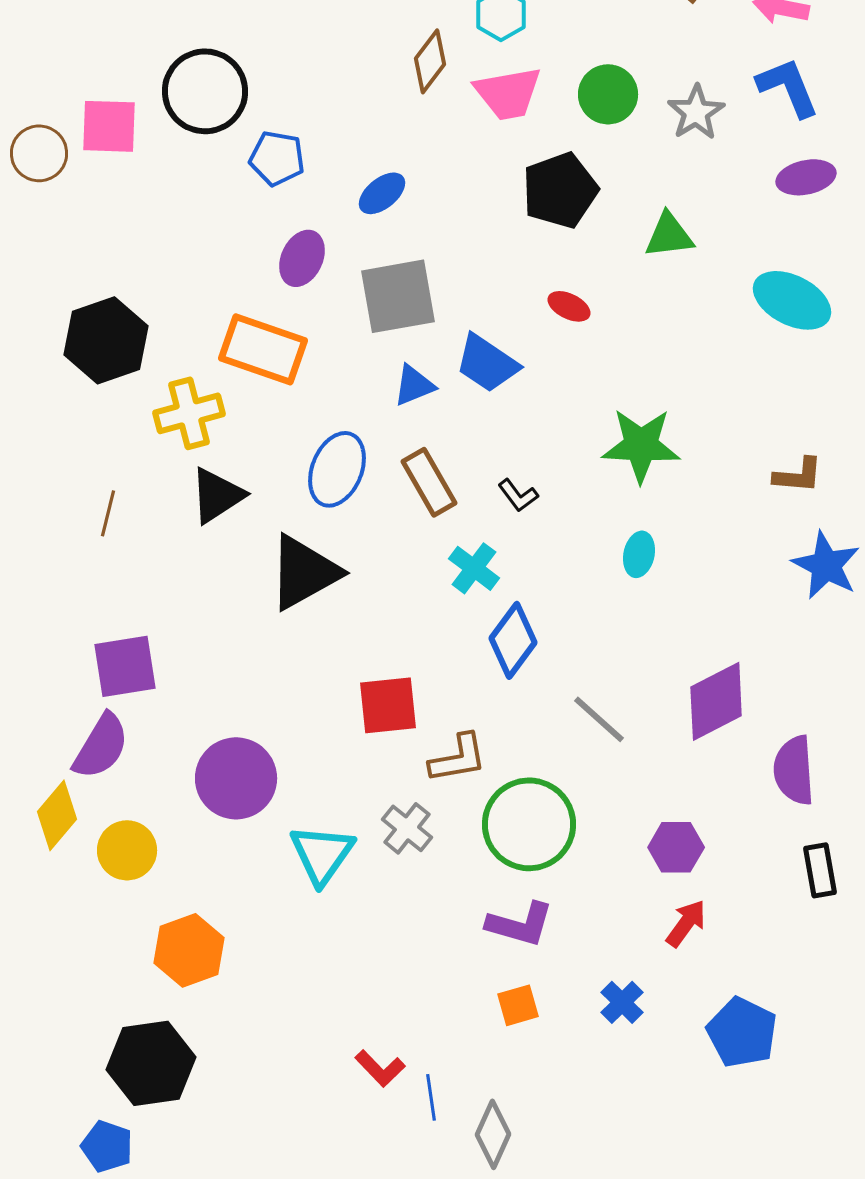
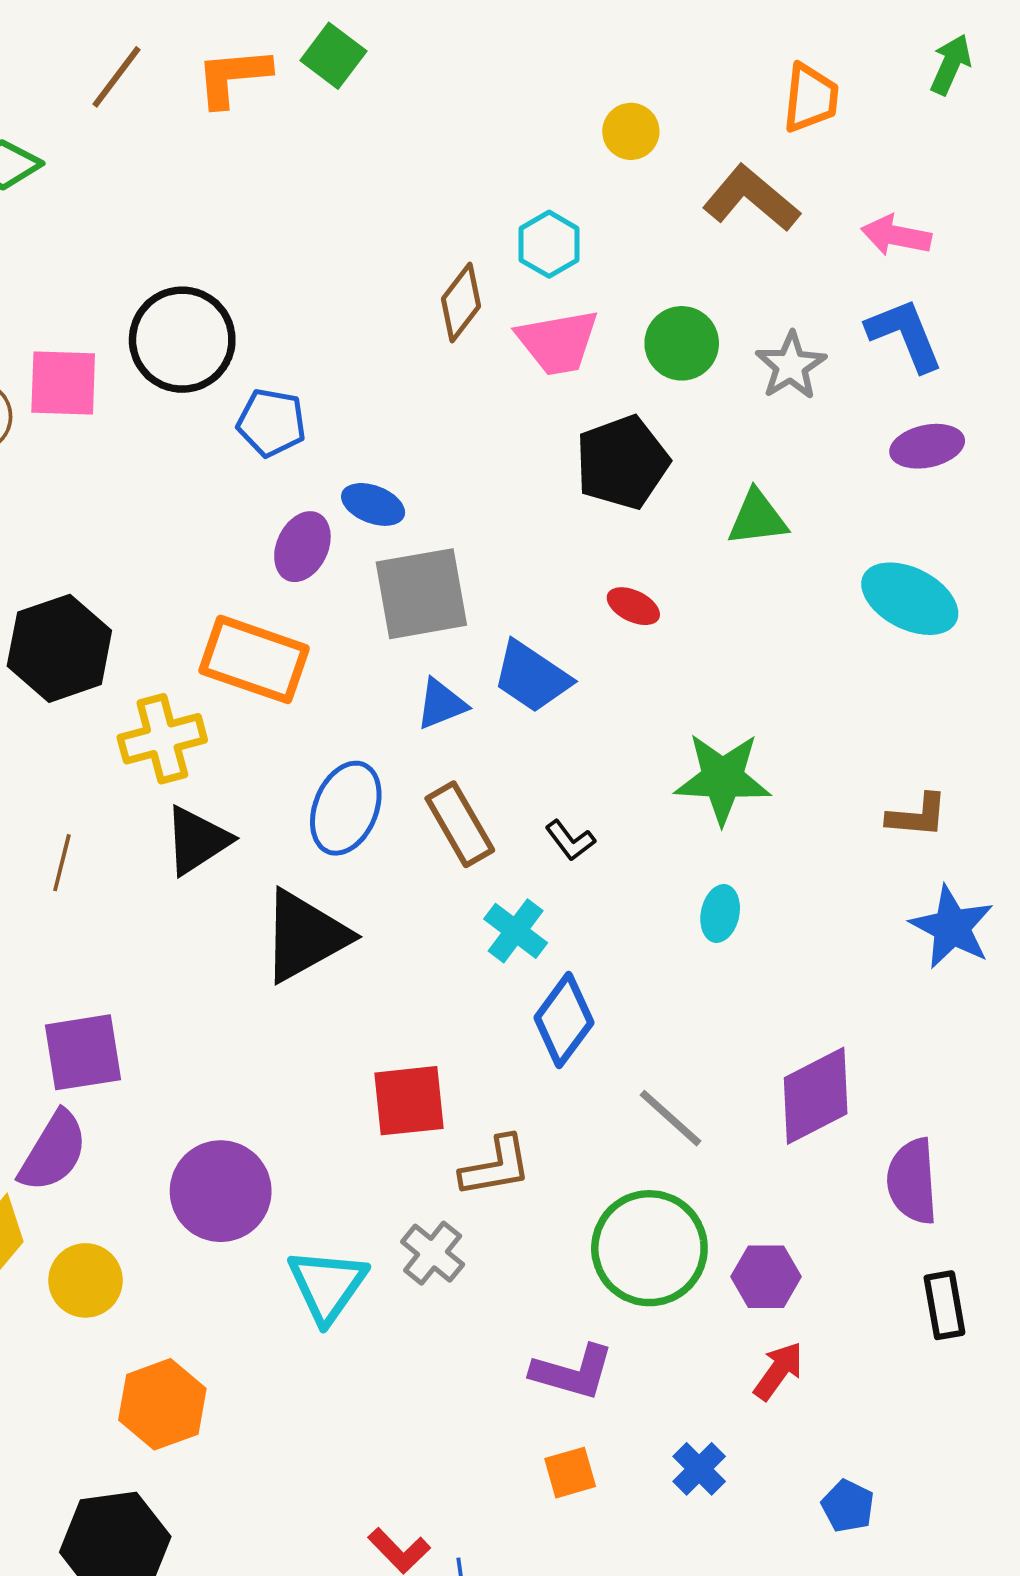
blue ellipse: (382, 193) -> (373, 504), moved, turned 60
green circle: (529, 824) -> (649, 1248), moved
blue pentagon: (742, 1032) -> (848, 1506), size x0.6

